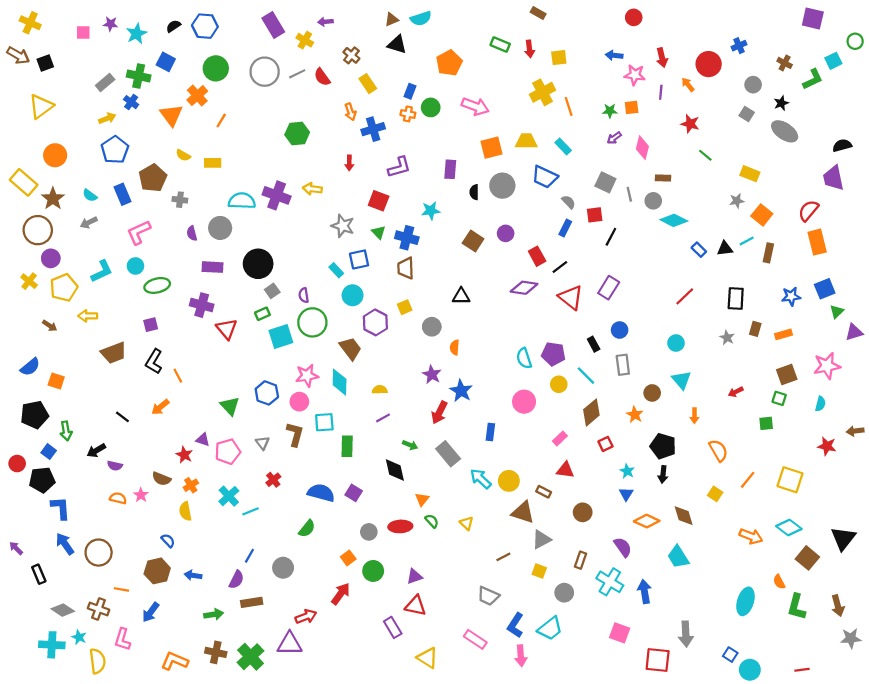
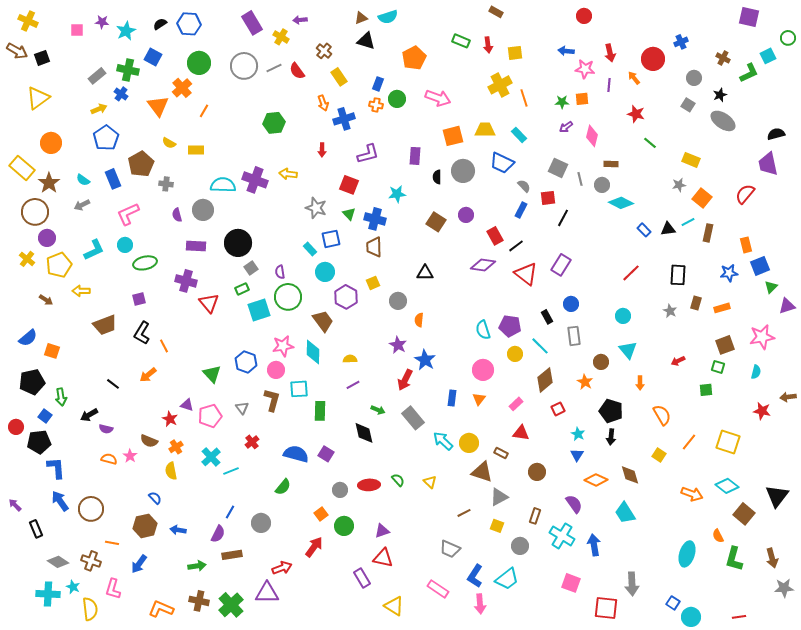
orange rectangle: (817, 242) -> (746, 245), moved, size x0.7
orange triangle: (422, 499) -> (479, 399), moved

